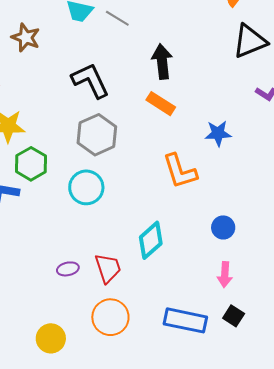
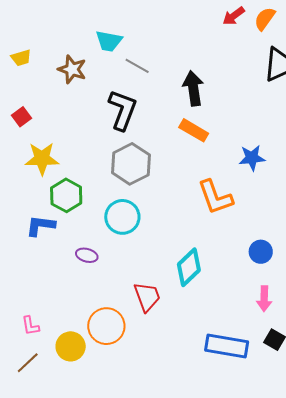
gray line: (117, 18) -> (137, 66), moved
brown star: (26, 38) -> (72, 69), moved
black L-shape: (90, 80) -> (122, 110), turned 48
purple ellipse: (68, 269) -> (87, 255), moved, turned 30
orange circle: (110, 317) -> (106, 326), moved
yellow circle: (51, 338) -> (71, 346), moved

